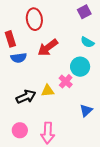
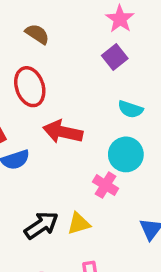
red arrow: (48, 48) -> (63, 132), turned 60
yellow triangle: (48, 91) -> (79, 223), moved

